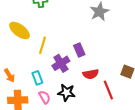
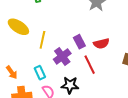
red semicircle: (91, 74) -> (101, 43), moved
red line: (108, 90) -> (90, 65), moved

